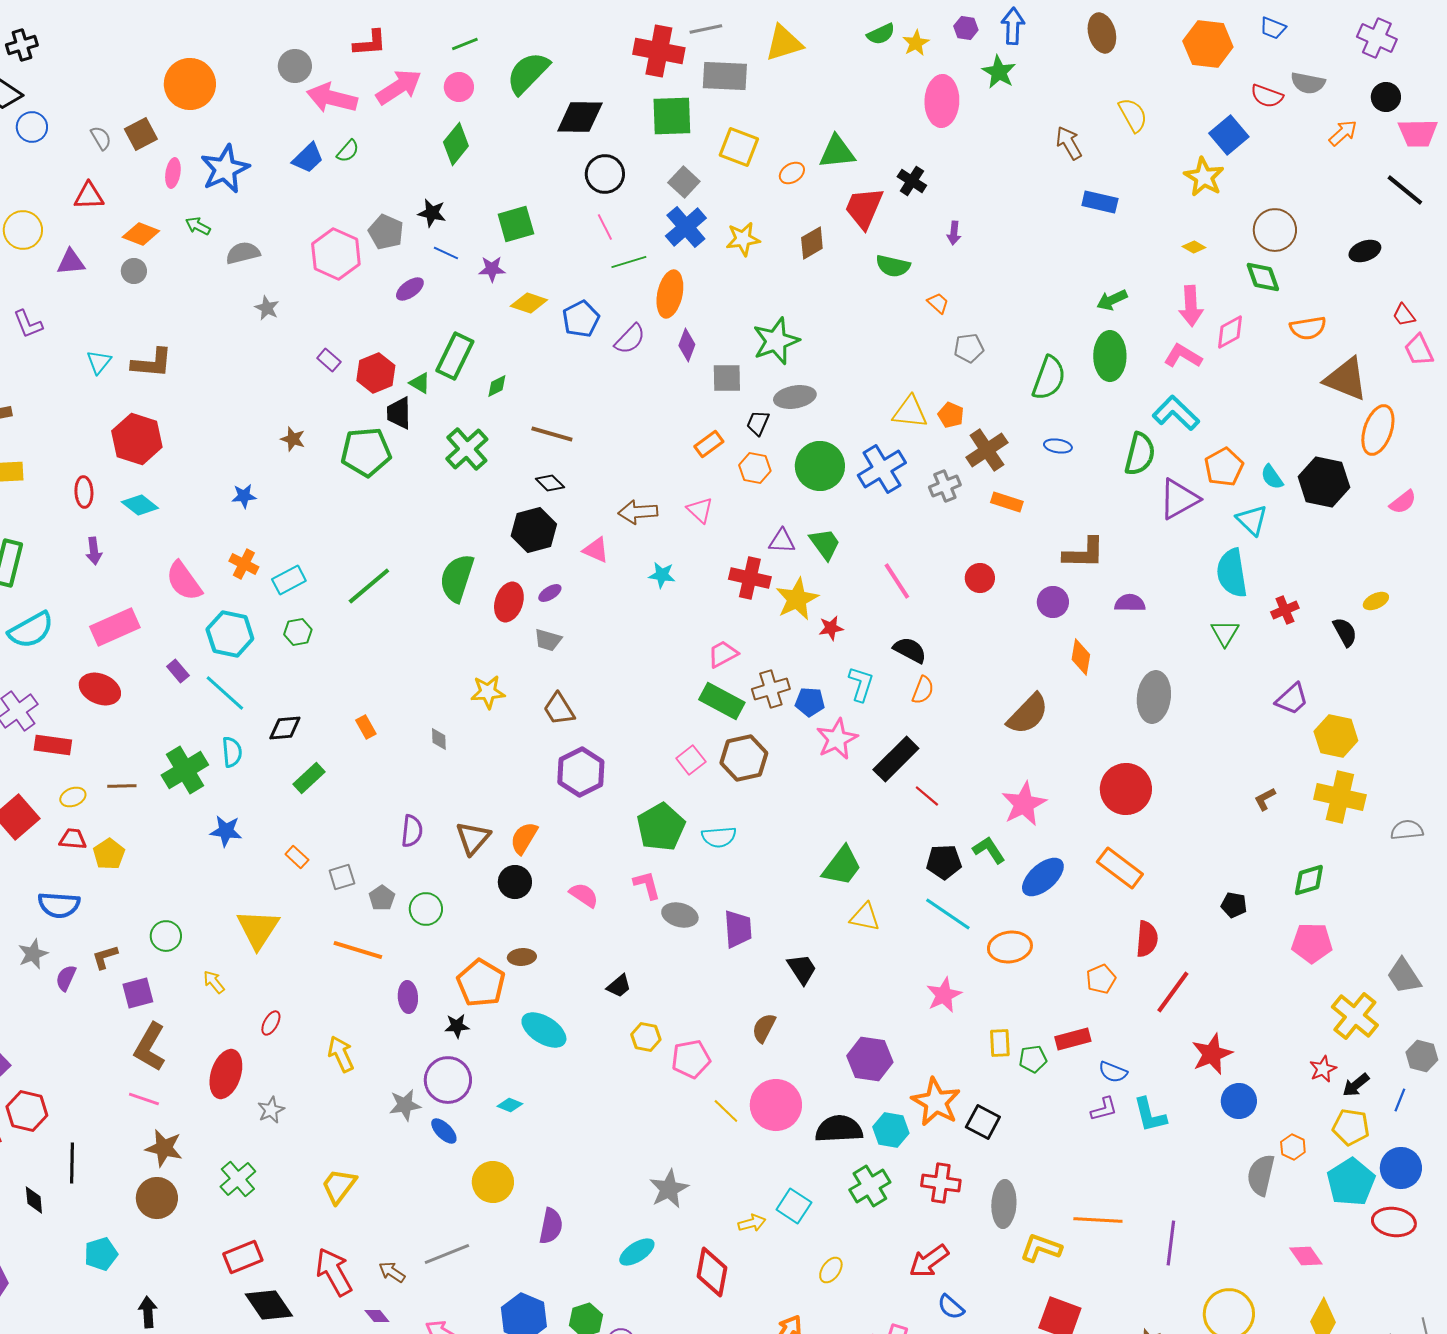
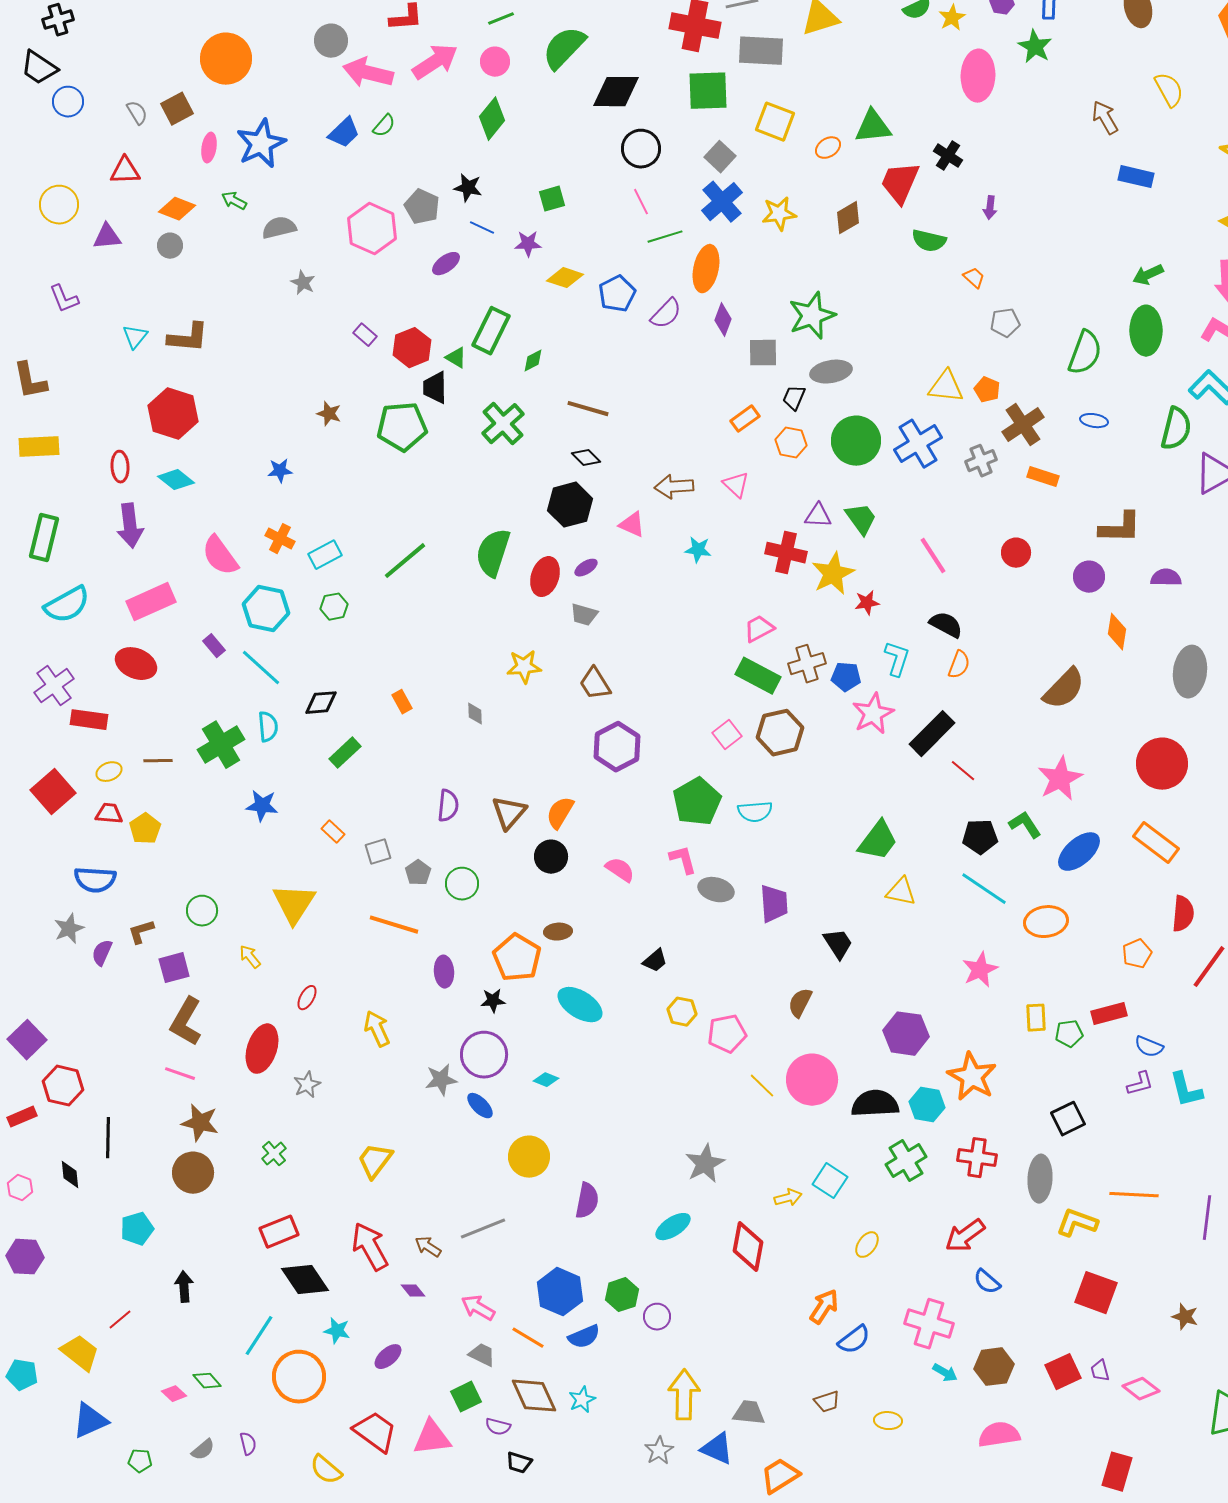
green square: (516, 224) -> (552, 199), size x0.7
purple arrow: (94, 551) -> (130, 526), size x1.6
black square: (983, 1122) -> (1068, 1119), moved, turned 36
green cross: (238, 1179) -> (274, 1154), size x0.7

